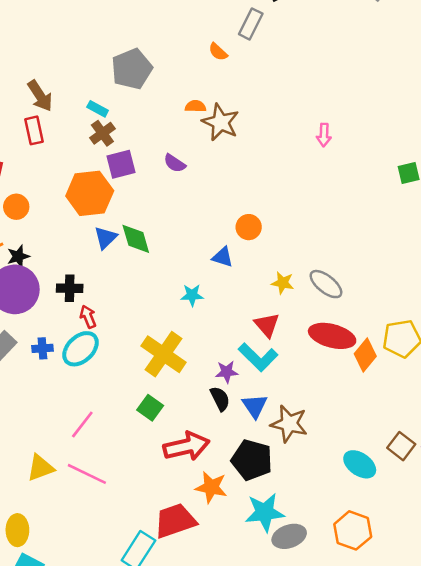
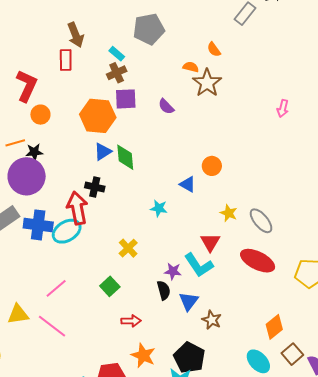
orange semicircle: (218, 52) -> (214, 49), moved
black cross: (70, 288) -> (95, 187), moved
red arrow: (88, 317) -> (77, 208), size x1.8
blue cross: (42, 348) -> (38, 225), size x1.8
yellow cross: (164, 354) -> (128, 248), size x0.6
orange diamond: (365, 355) -> (274, 327), moved
brown star: (289, 424) -> (212, 320), size x0.7
red arrow: (186, 446) -> (131, 321), size x0.6
black pentagon: (252, 460) -> (189, 358), moved

